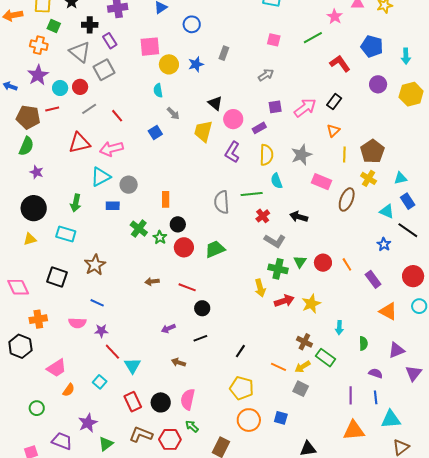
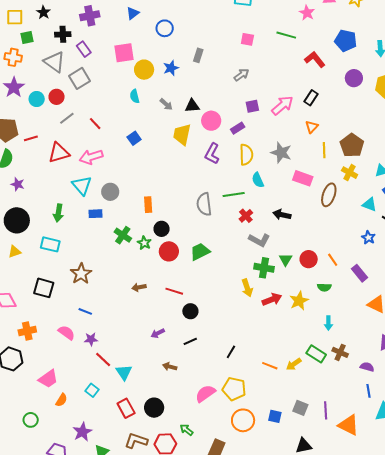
green square: (54, 26) -> (27, 37), turned -32
green line: (313, 38) -> (286, 35), turned 48
black triangle: (215, 103) -> (192, 106), turned -42
red line: (52, 109) -> (31, 138), moved
gray arrow: (173, 113) -> (166, 104), moved
gray star: (301, 155) -> (281, 153), turned -30
cyan triangle: (101, 177) -> (82, 185), turned -40
pink semicircle: (77, 323) -> (67, 333), turned -144
brown cross: (304, 342) -> (340, 352), moved
green semicircle: (363, 343) -> (324, 287), moved, turned 96
gray square: (301, 389) -> (300, 408), moved
purple line: (351, 395) -> (326, 410), moved
pink semicircle: (188, 399) -> (205, 394), moved, turned 45
orange triangle: (354, 430) -> (348, 425), turned 35

